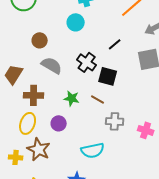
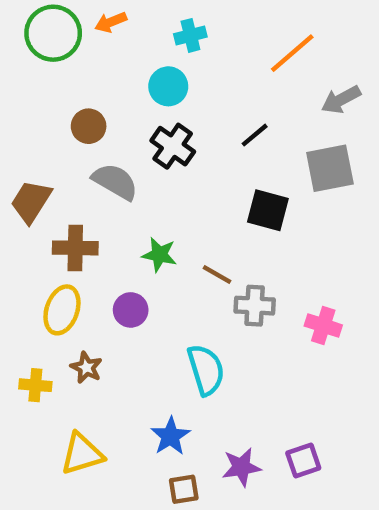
black cross: (87, 62) -> (173, 146), moved
black square: (108, 76) -> (268, 210), moved
brown line: (98, 99) -> (217, 275), moved
brown star: (39, 149) -> (86, 368), size x0.6
cyan semicircle: (93, 150) -> (206, 370), turned -95

